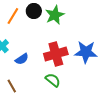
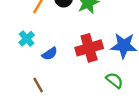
green semicircle: (53, 80) -> (114, 80), moved

